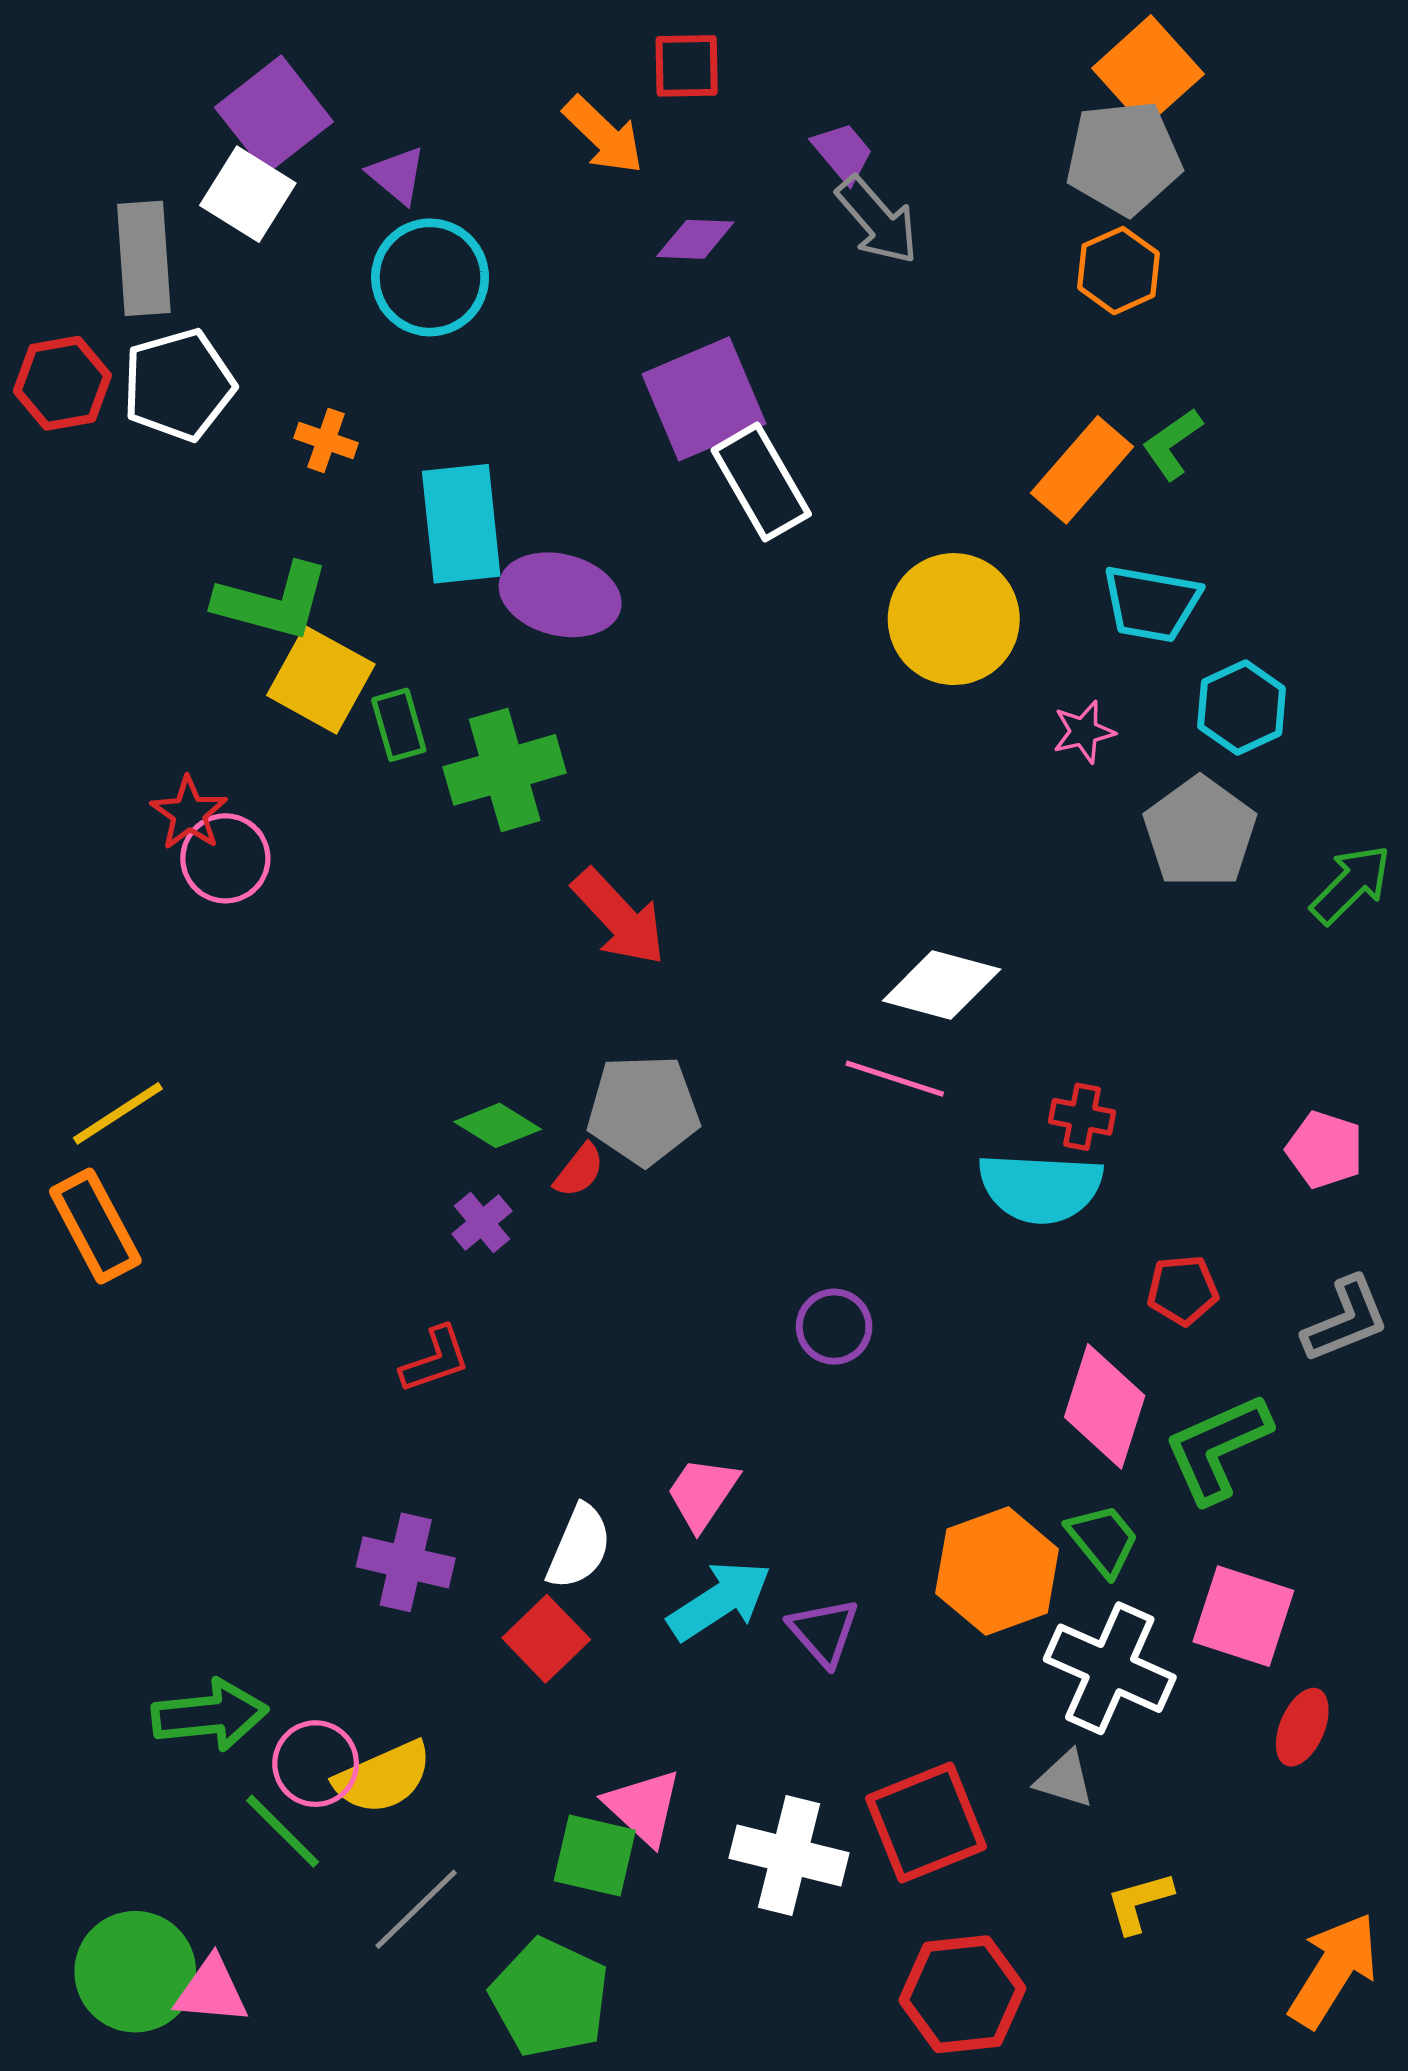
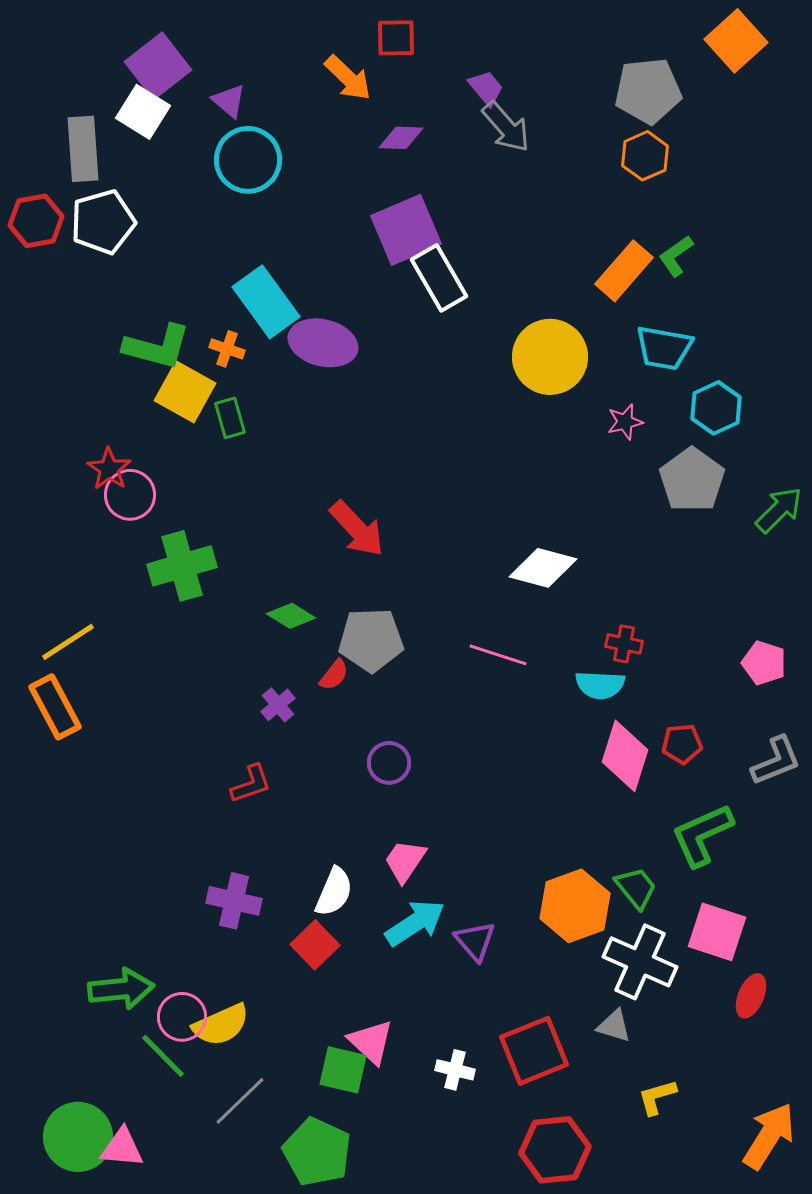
orange square: (1148, 71) -> (736, 41), moved
orange cross: (326, 440) -> (227, 349), moved
cyan rectangle: (461, 524) -> (266, 302), turned -30
green cross: (505, 770) -> (182, 566), moved
pink line: (895, 1079) -> (498, 655), moved
green diamond: (498, 1125) -> (291, 616), moved
cyan semicircle: (1040, 1188) -> (600, 685), size x0.7
purple circle: (834, 1327) -> (389, 763), moved
pink diamond: (1105, 1406) -> (625, 756), moved
white cross: (789, 1855) -> (455, 1070), size x0.6

